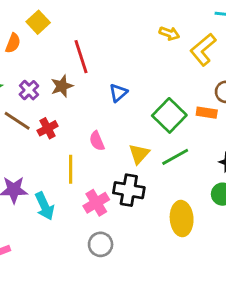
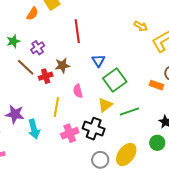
brown star: (62, 86) -> (62, 65), moved
blue triangle: (118, 93) -> (98, 61), turned -32
green square: (169, 115) -> (115, 80), moved
yellow ellipse: (182, 219) -> (126, 154), turned 30
gray circle: (101, 244) -> (100, 160), moved

